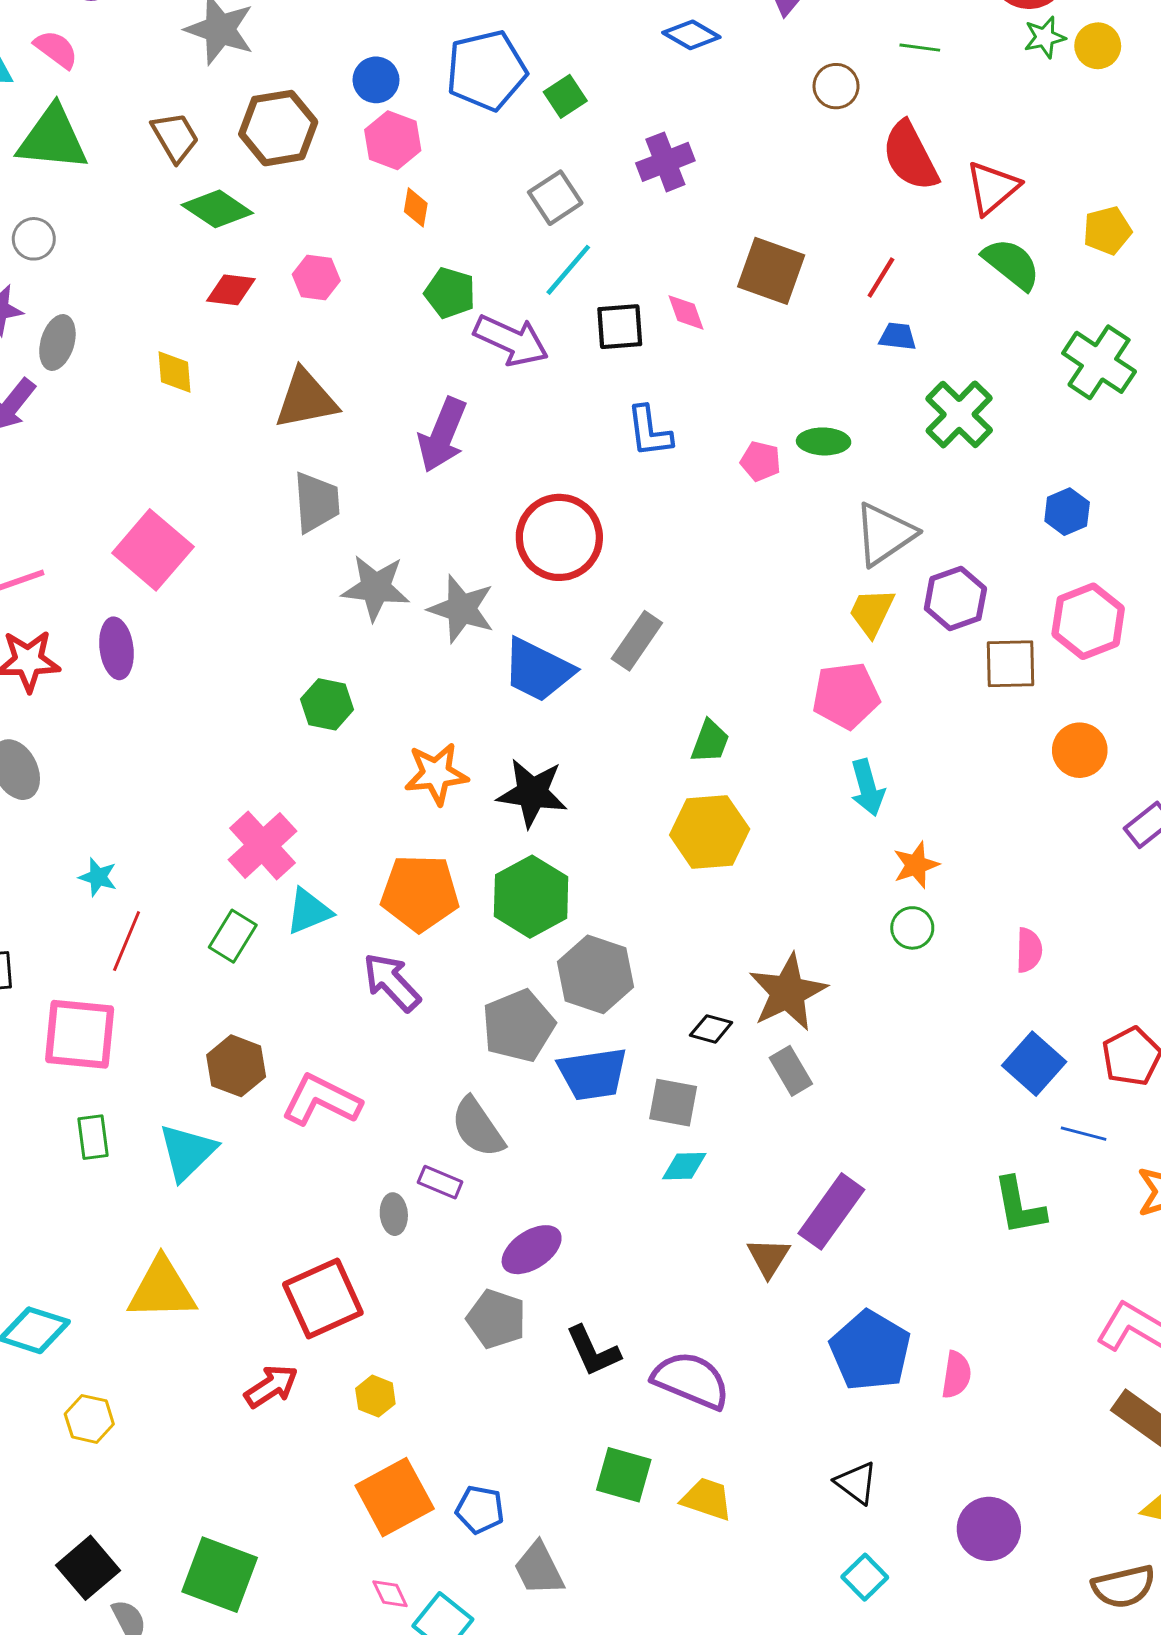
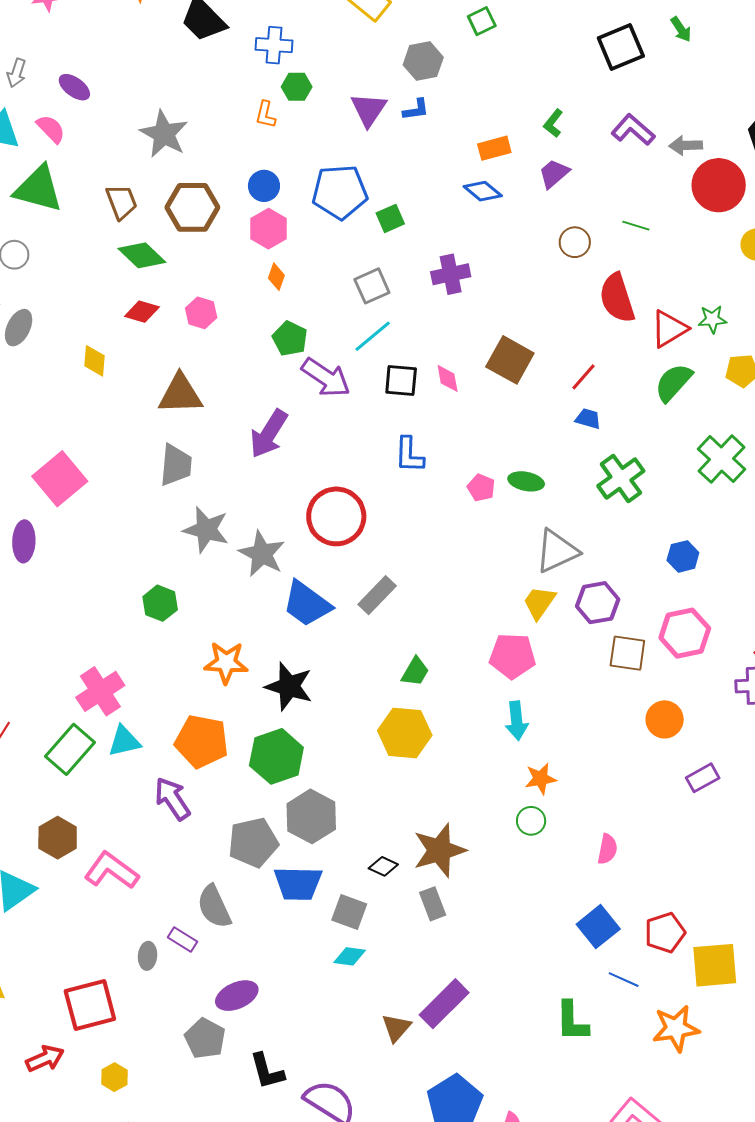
green star: (1045, 37) -> (712, 319), moved
green semicircle: (1011, 264) -> (673, 382), turned -96
green rectangle: (233, 936) -> (70, 749), size x1.4

